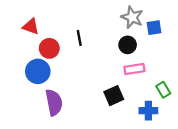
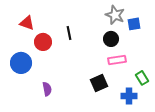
blue circle: (38, 71) -> (21, 63), moved
purple semicircle: (54, 102) -> (47, 89), size x0.6

